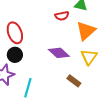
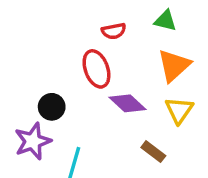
red semicircle: (62, 16) -> (114, 31), moved
red ellipse: (15, 33) -> (96, 69), moved

